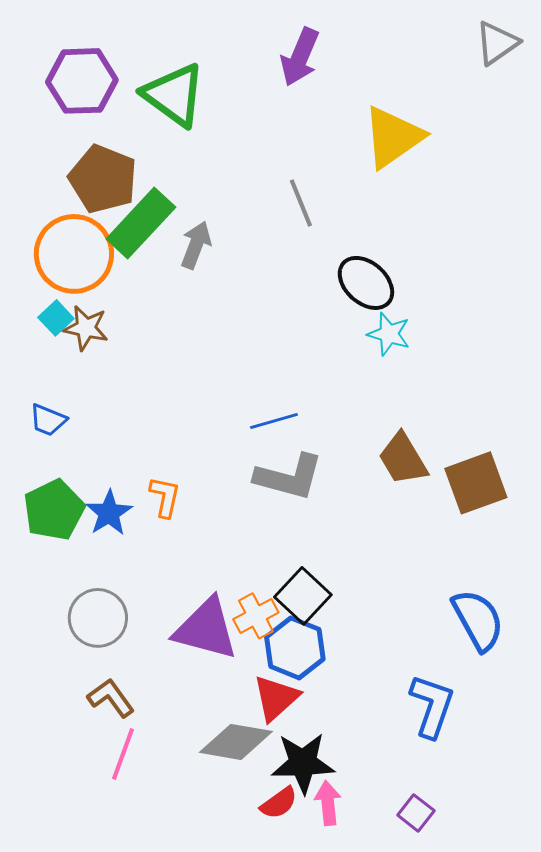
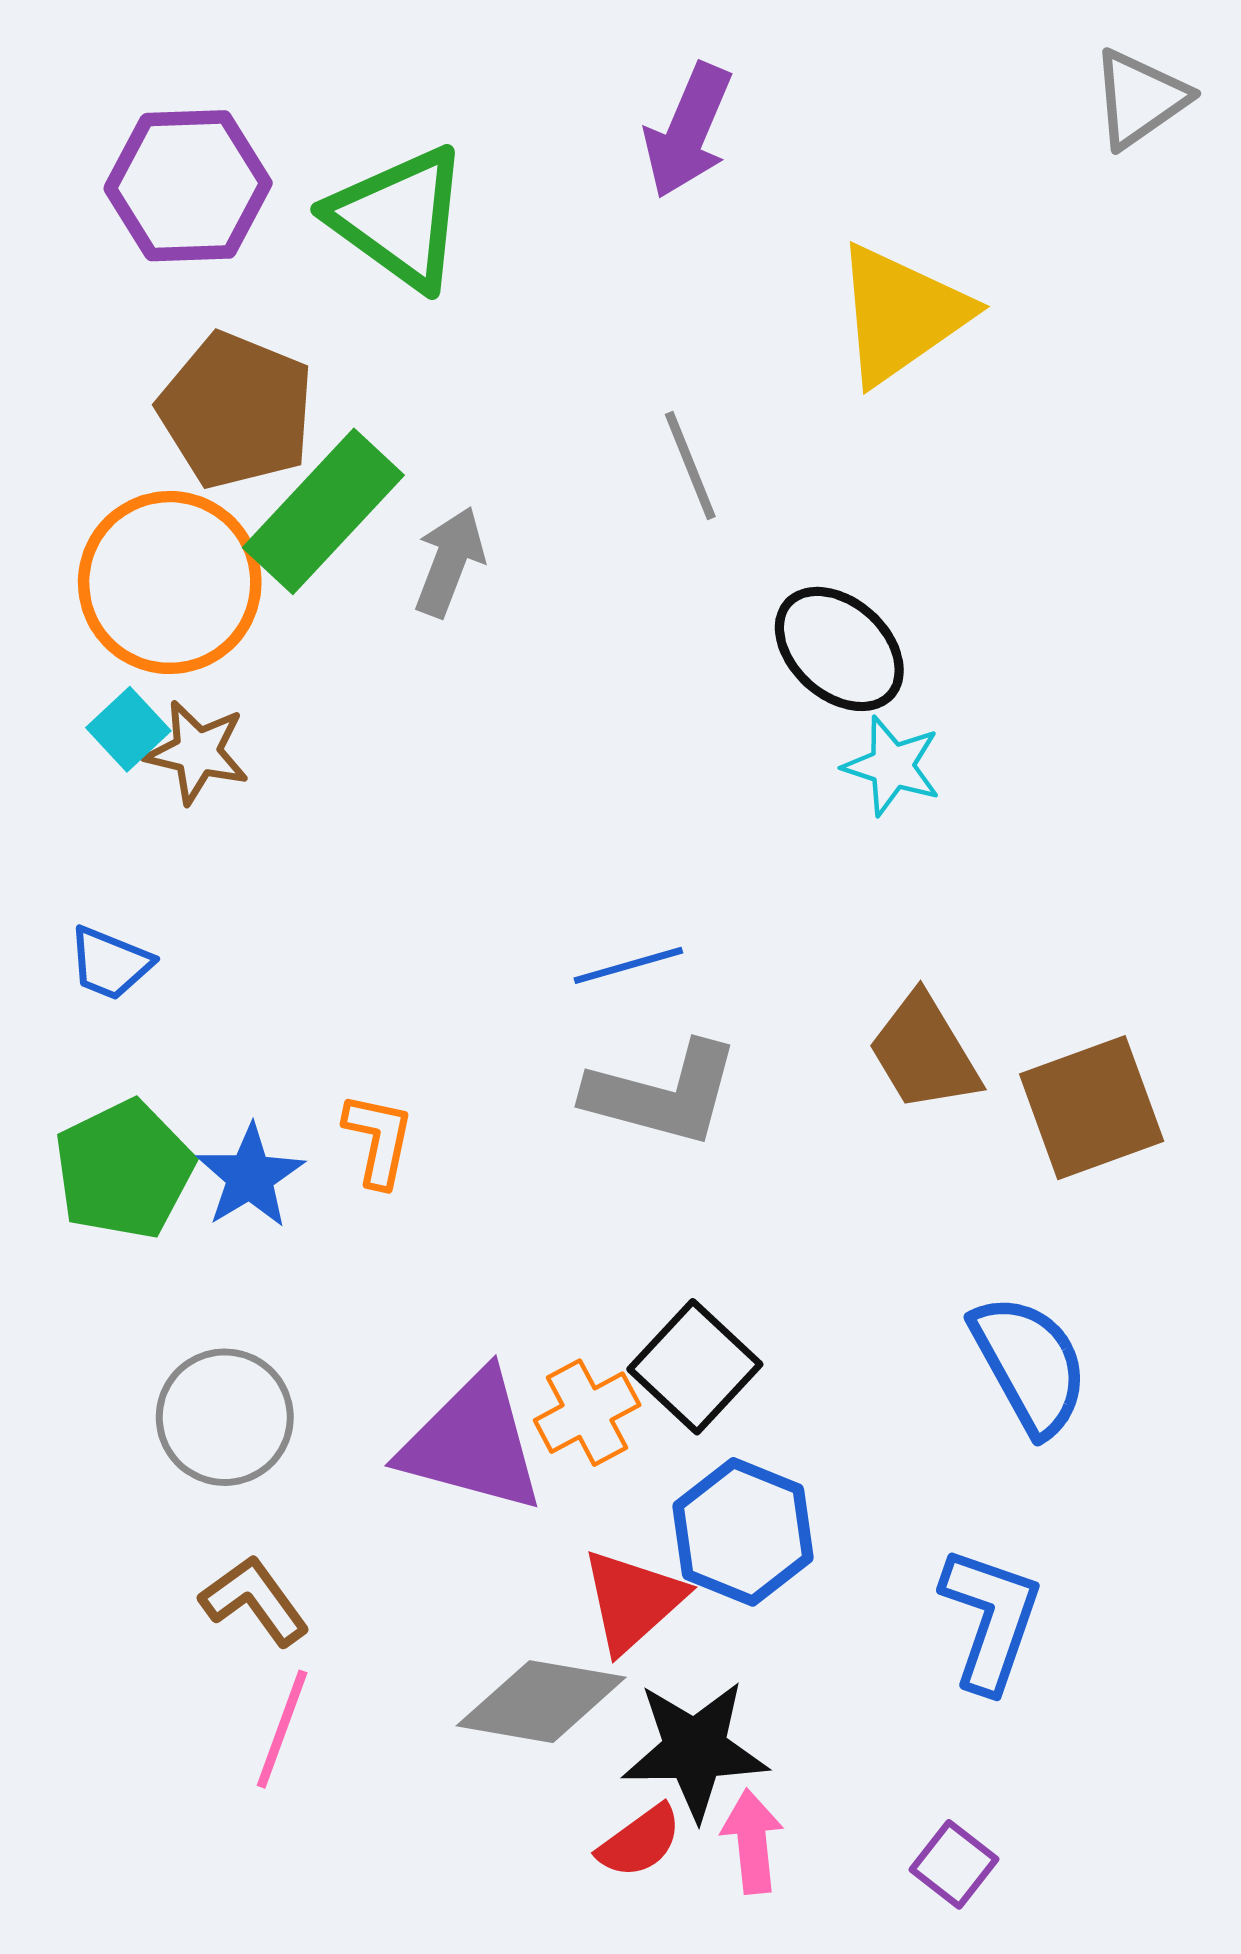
blue semicircle: (478, 620) -> (1030, 1364), moved
blue hexagon: (295, 648) -> (743, 1532), moved

